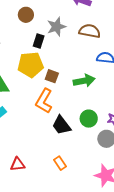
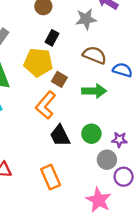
gray star: (56, 27) -> (86, 19), moved
brown semicircle: (90, 31) -> (95, 55), moved
orange rectangle: (60, 163) -> (51, 177), size x1.5

